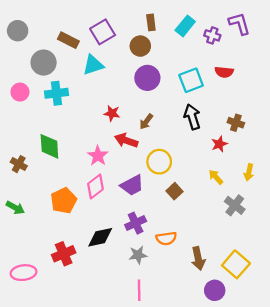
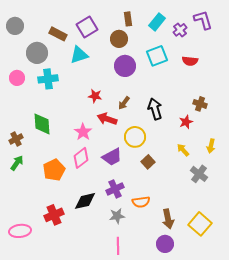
purple cross: (212, 35) -> (180, 30), turned 32
cyan square: (191, 80) -> (157, 56), moved
black arrow: (192, 117) -> (155, 109), moved
brown cross: (19, 164) -> (16, 139), turned 32
green arrow: (15, 208) -> (17, 163), moved, turned -84
purple circle: (215, 290) -> (165, 244), moved

